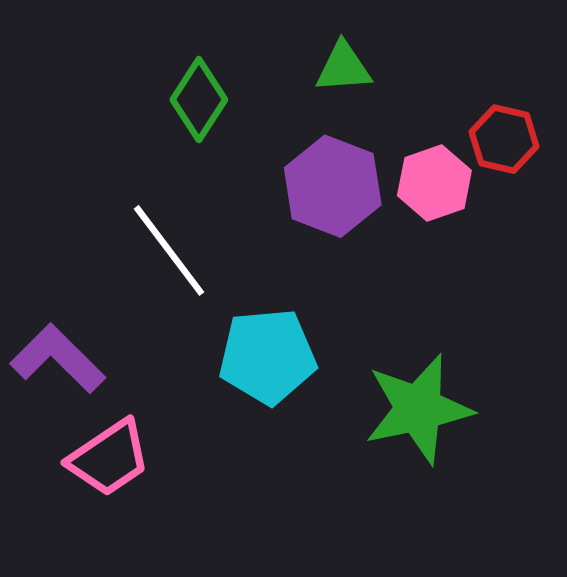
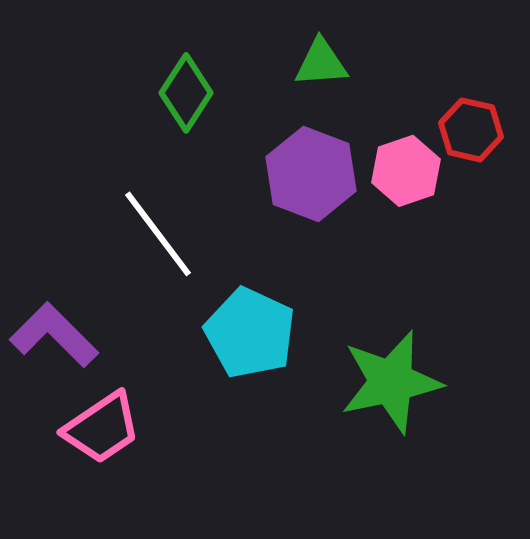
cyan pentagon: (267, 356) -> (250, 333), turned 30

